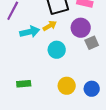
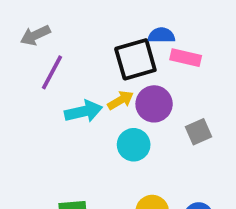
purple circle: (81, 28) -> (154, 104), moved

